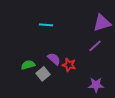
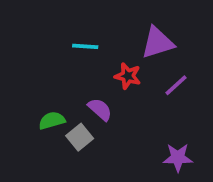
purple triangle: (102, 23) -> (157, 43), moved
red star: (69, 65) -> (128, 76), moved

